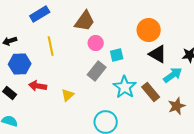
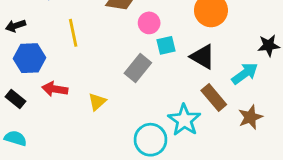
pink circle: (96, 43) -> (149, 23), moved
black triangle: (158, 54) -> (203, 57), moved
cyan star: (125, 87) -> (184, 120), moved

